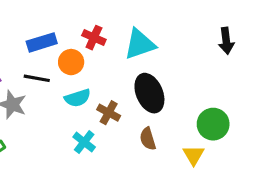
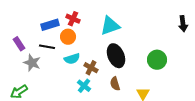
red cross: (94, 38) -> (73, 19), moved
black arrow: (226, 41) -> (183, 24), moved
green circle: (213, 124) -> (157, 60), moved
cyan cross: (84, 142) -> (84, 86), moved

